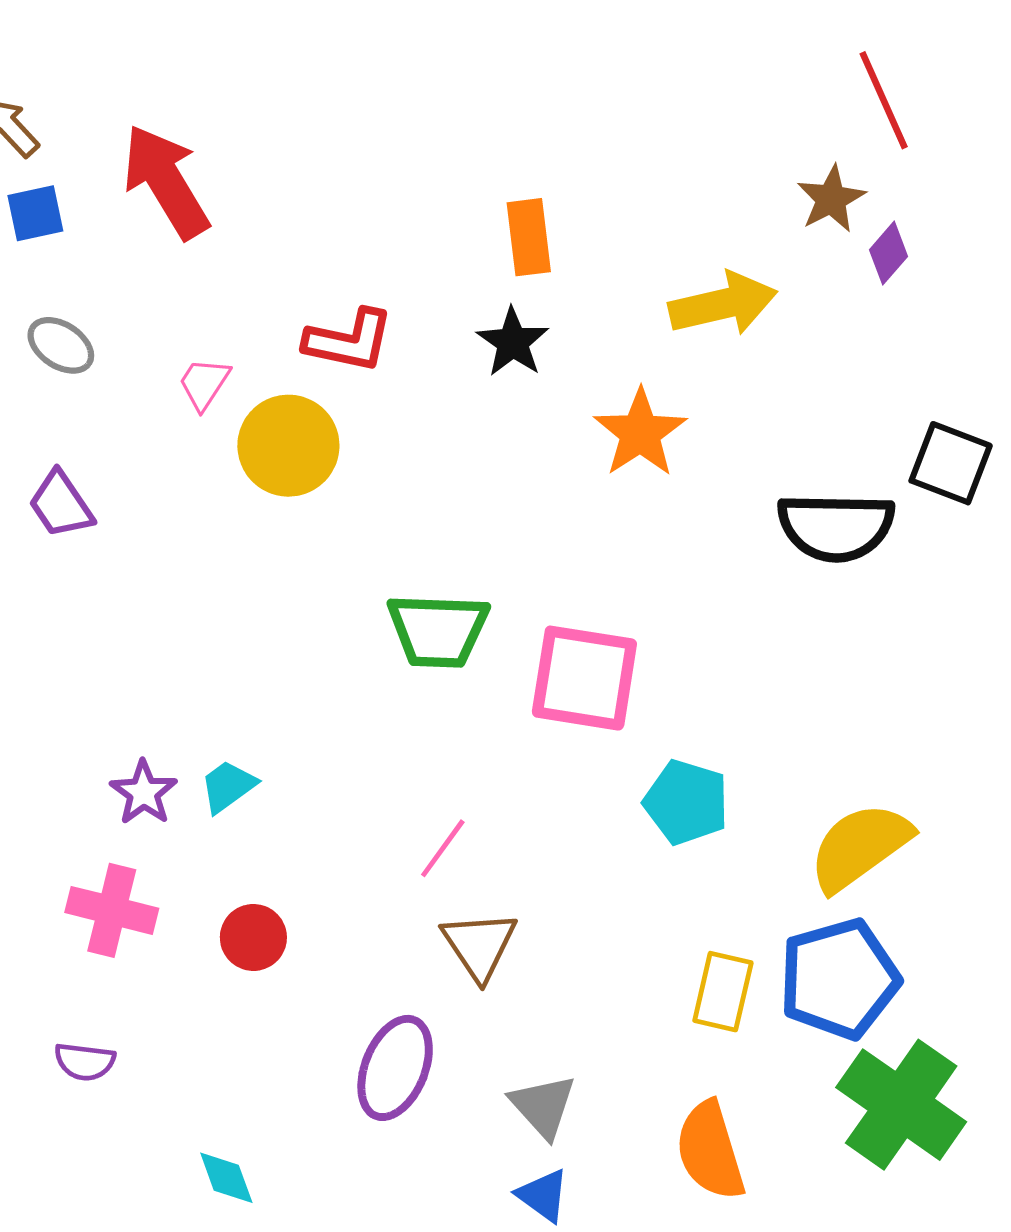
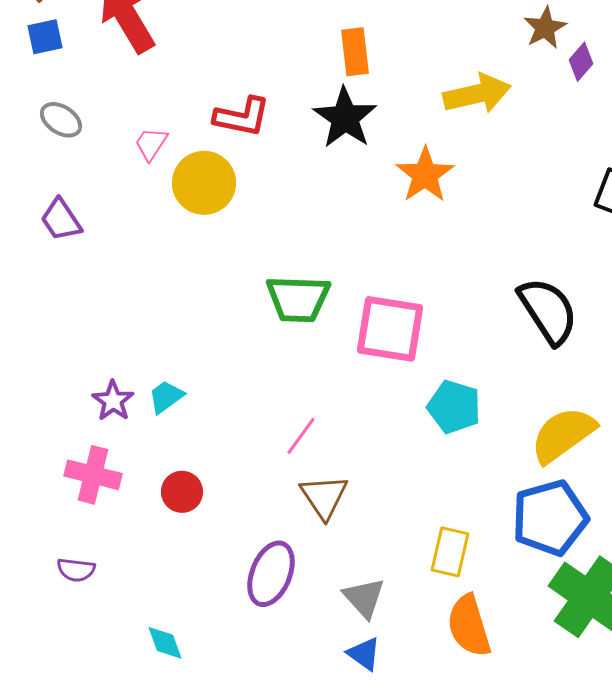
black star: (513, 342) -> (345, 118), size x1.4
black semicircle: (836, 527) -> (548, 311), moved, turned -124
yellow rectangle: (723, 992) -> (450, 552), moved

